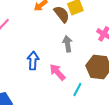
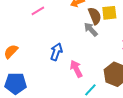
gray arrow: (67, 44) -> (91, 29), moved, turned -49

